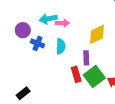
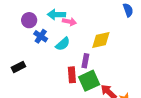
cyan semicircle: (61, 46) -> (63, 44), turned 35
black rectangle: (23, 93) -> (18, 67), moved

